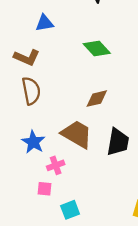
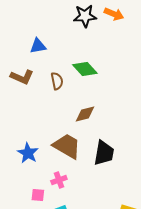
brown semicircle: (31, 91) -> (57, 81), moved, size x0.7
pink cross: (56, 165) -> (59, 180), moved

